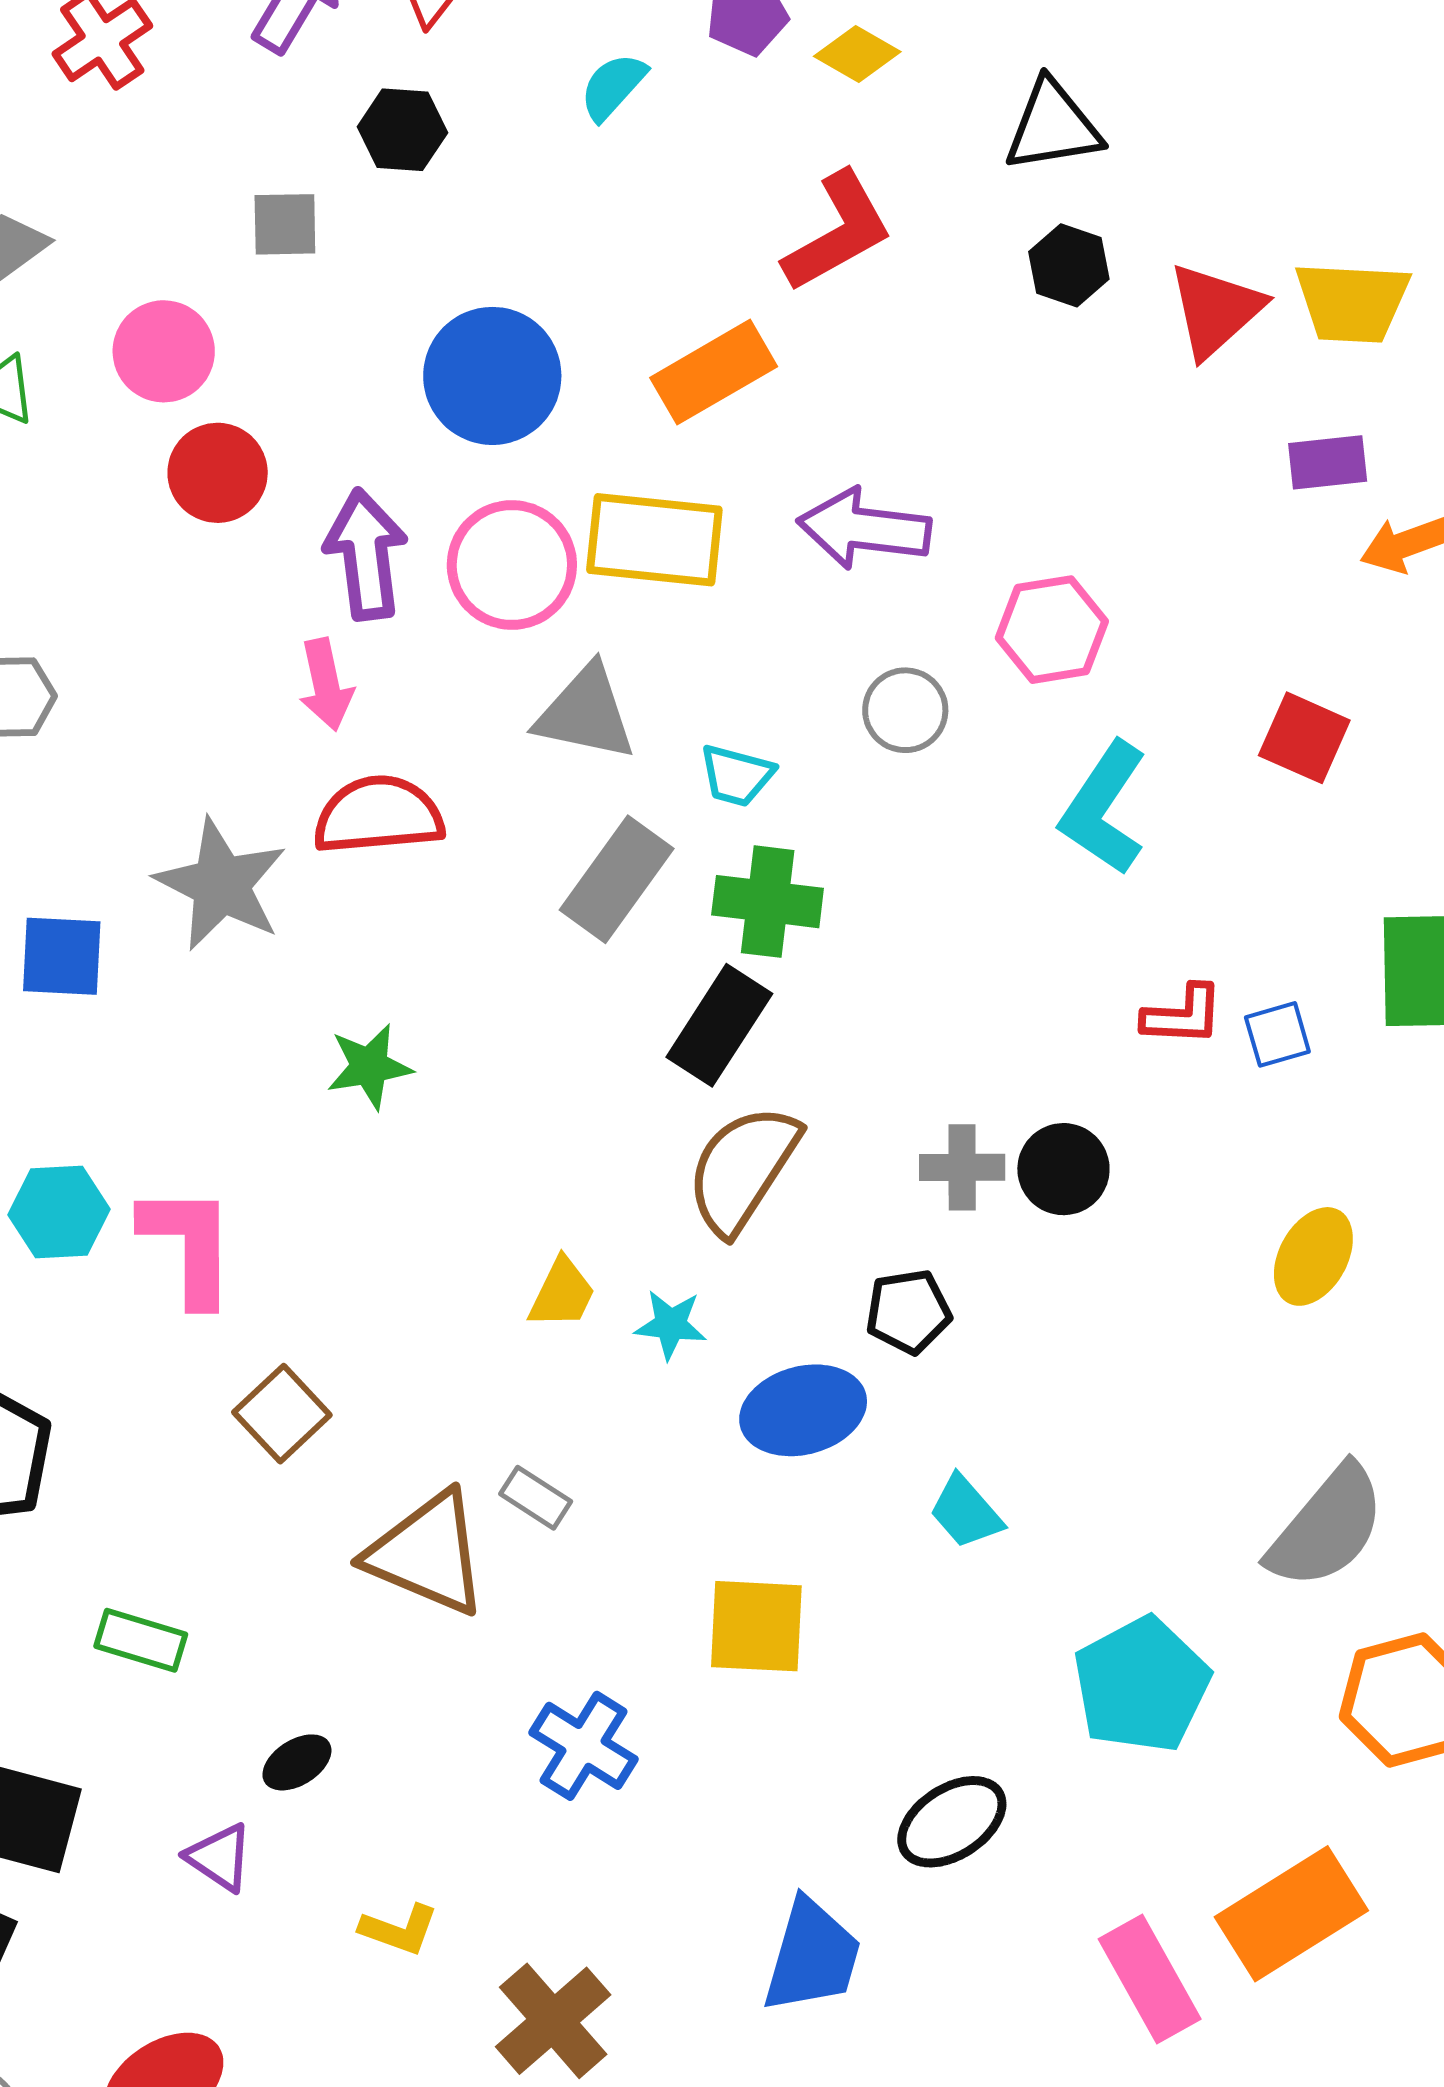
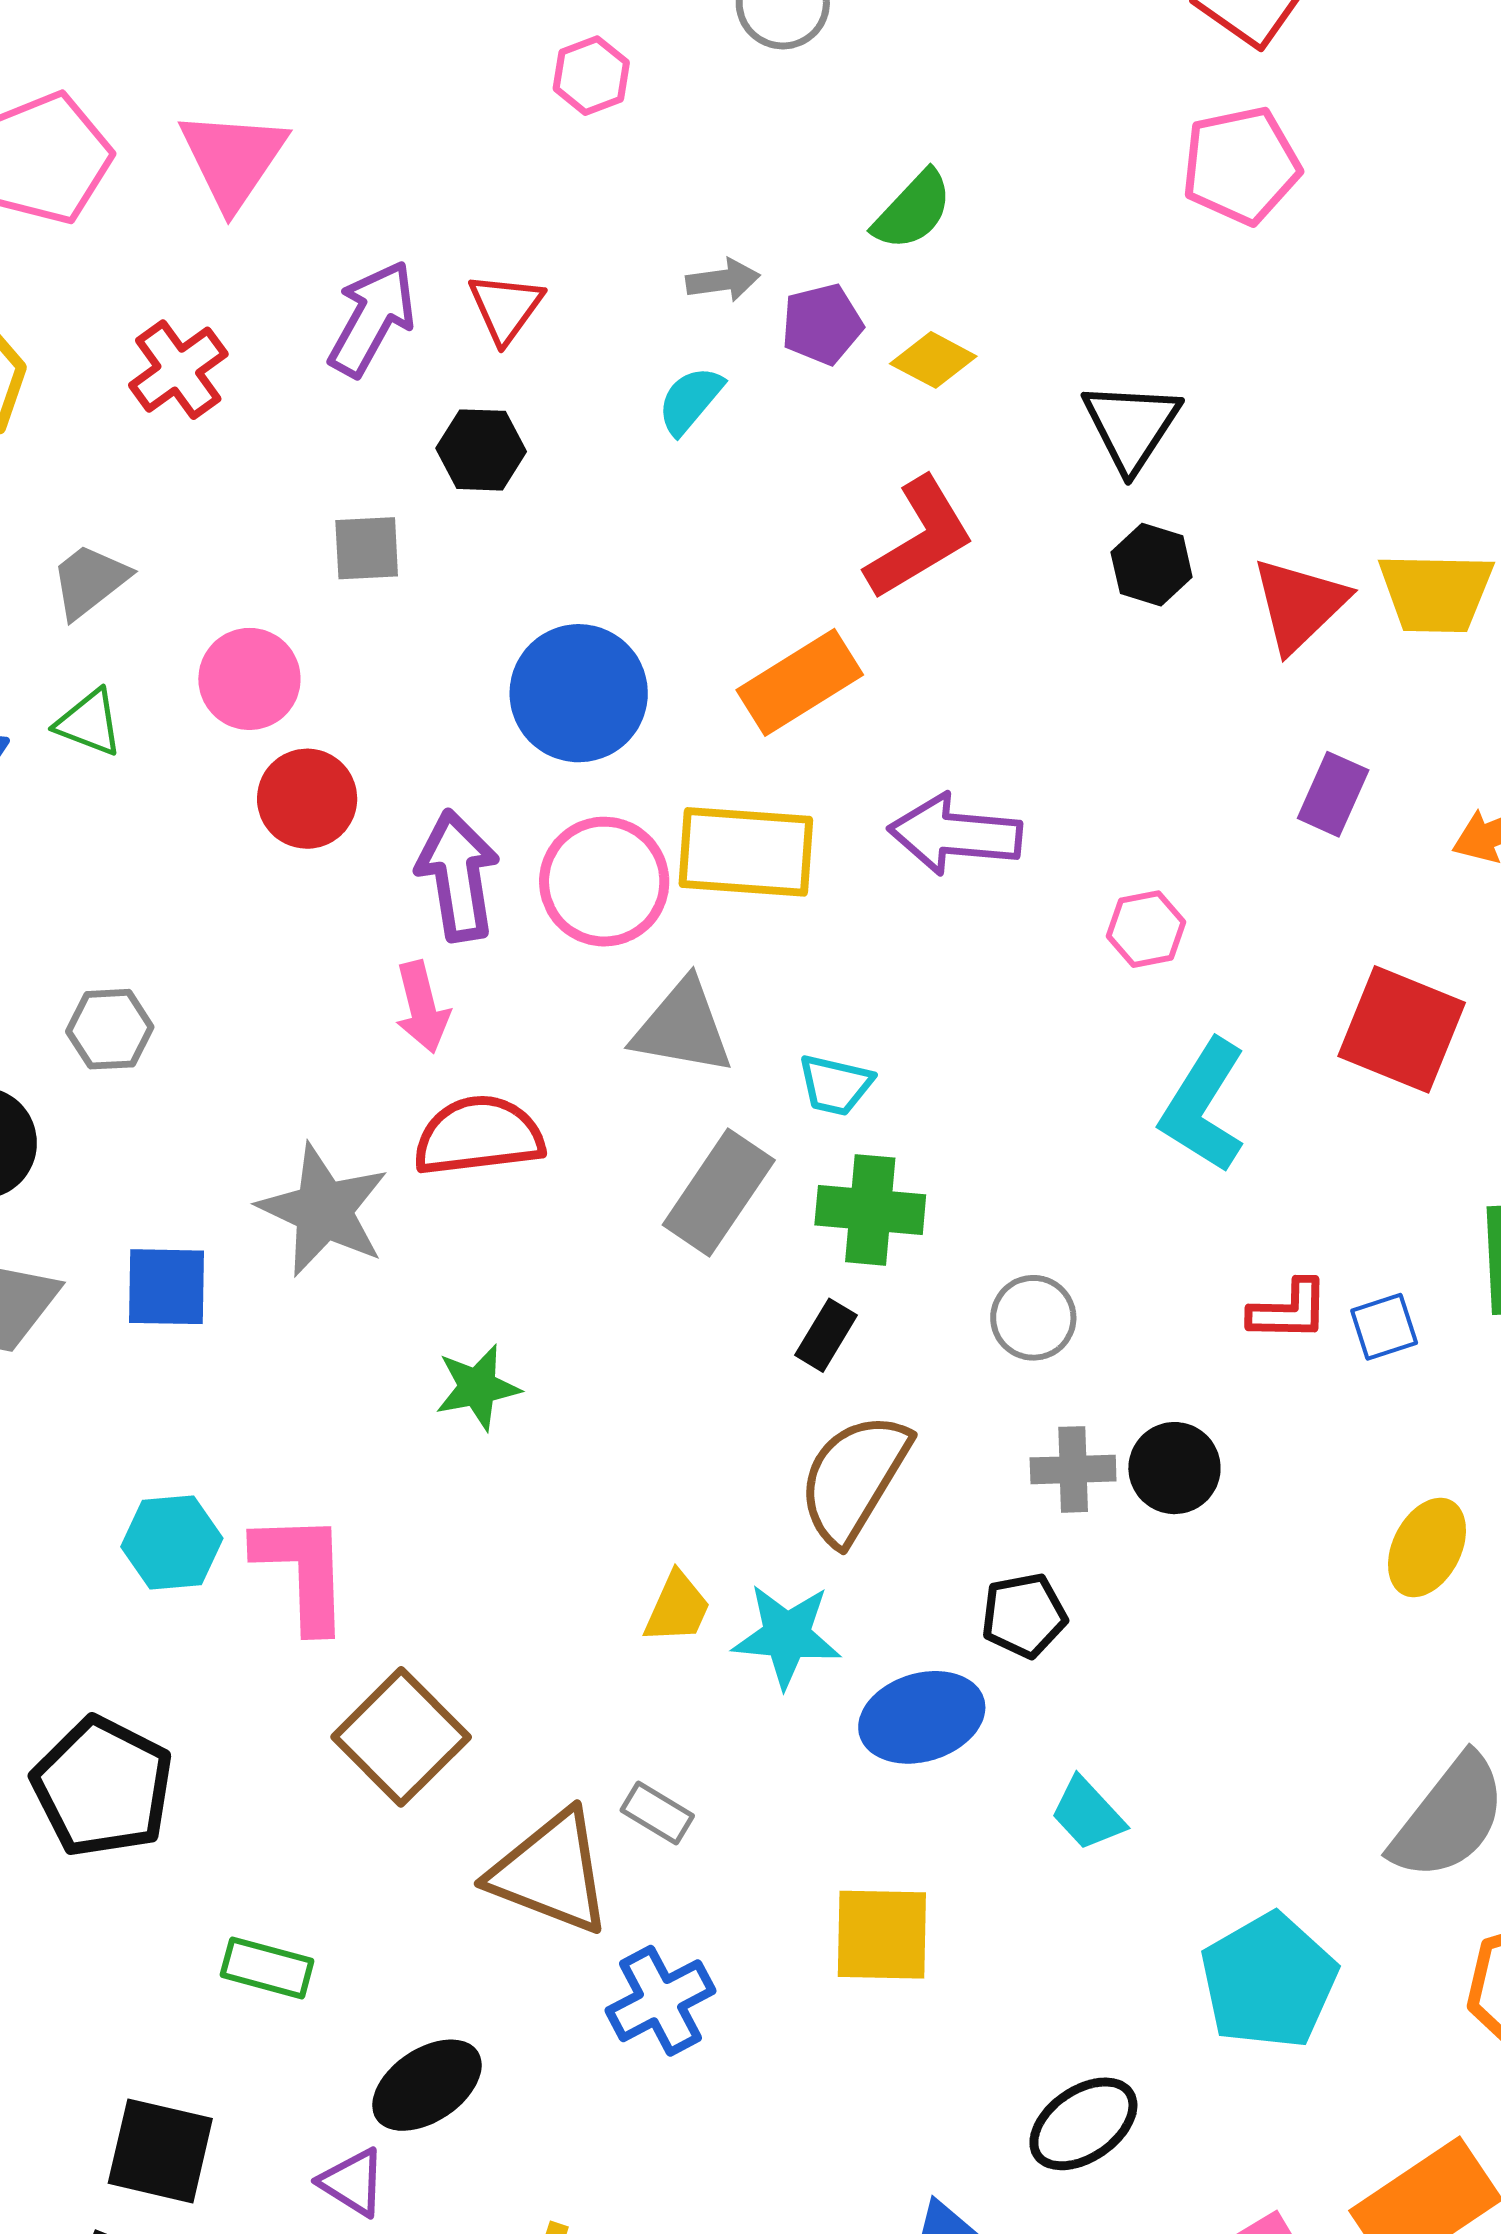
black triangle: (1053, 126) -> (1131, 426), turned -46
purple rectangle: (1328, 462) -> (1333, 794), moved, turned -58
pink hexagon: (1052, 630) -> (1146, 929), size x0.7
gray circle: (905, 710) -> (1033, 1318), moved
red square: (1304, 738) -> (1402, 1029), size x1.4
black rectangle: (719, 1025) -> (826, 1335), size x0.6
cyan star: (671, 1325) -> (787, 1636), size x1.5
brown square: (282, 1414) -> (401, 1737), size x1.4
blue cross: (583, 1746) -> (661, 2001), moved, turned 32
black ellipse: (297, 1762) -> (427, 2085), size x1.6

